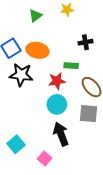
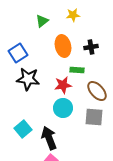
orange ellipse: (37, 50) -> (63, 46), moved, turned 65
black arrow: (61, 134) -> (49, 138), moved
cyan square: (16, 144) -> (23, 129), moved

